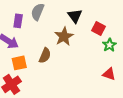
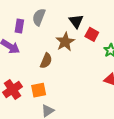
red square: (99, 29) -> (92, 34), moved
orange square: (19, 63) -> (39, 90), moved

